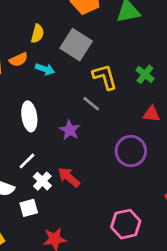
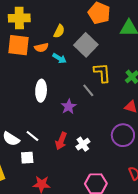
purple circle: (131, 151) -> (123, 135), moved
white line: (27, 161) -> (32, 136), moved, turned 72
red arrow: (69, 177) -> (61, 141), turned -120
white cross: (42, 181) -> (83, 144), moved

